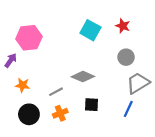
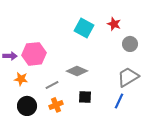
pink hexagon: (29, 38) -> (34, 54), moved
gray circle: (126, 57) -> (130, 44), moved
purple arrow: (11, 60) -> (10, 56), turned 56

